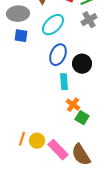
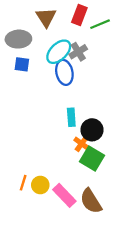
gray cross: (89, 20) -> (78, 52), moved
blue ellipse: (58, 55) -> (64, 72), moved, turned -35
black circle: (82, 64) -> (92, 130), moved
green square: (82, 118) -> (92, 159), size x1.5

